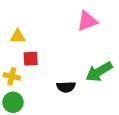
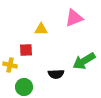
yellow triangle: (18, 36) -> (41, 29), moved
green circle: (13, 102) -> (24, 87), moved

